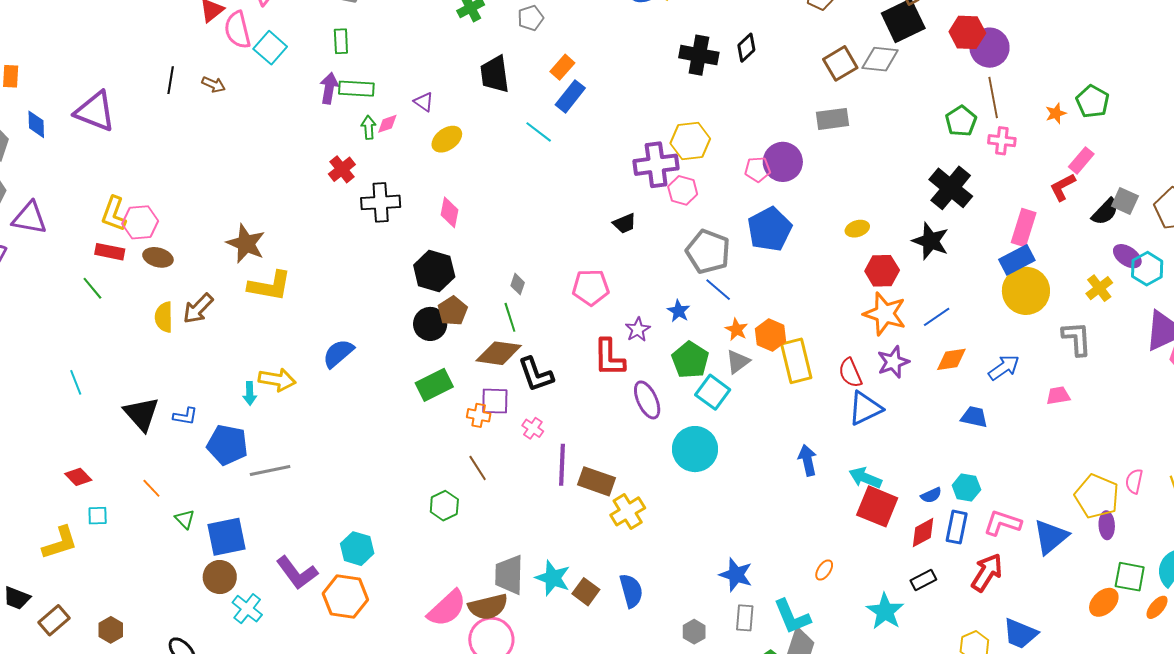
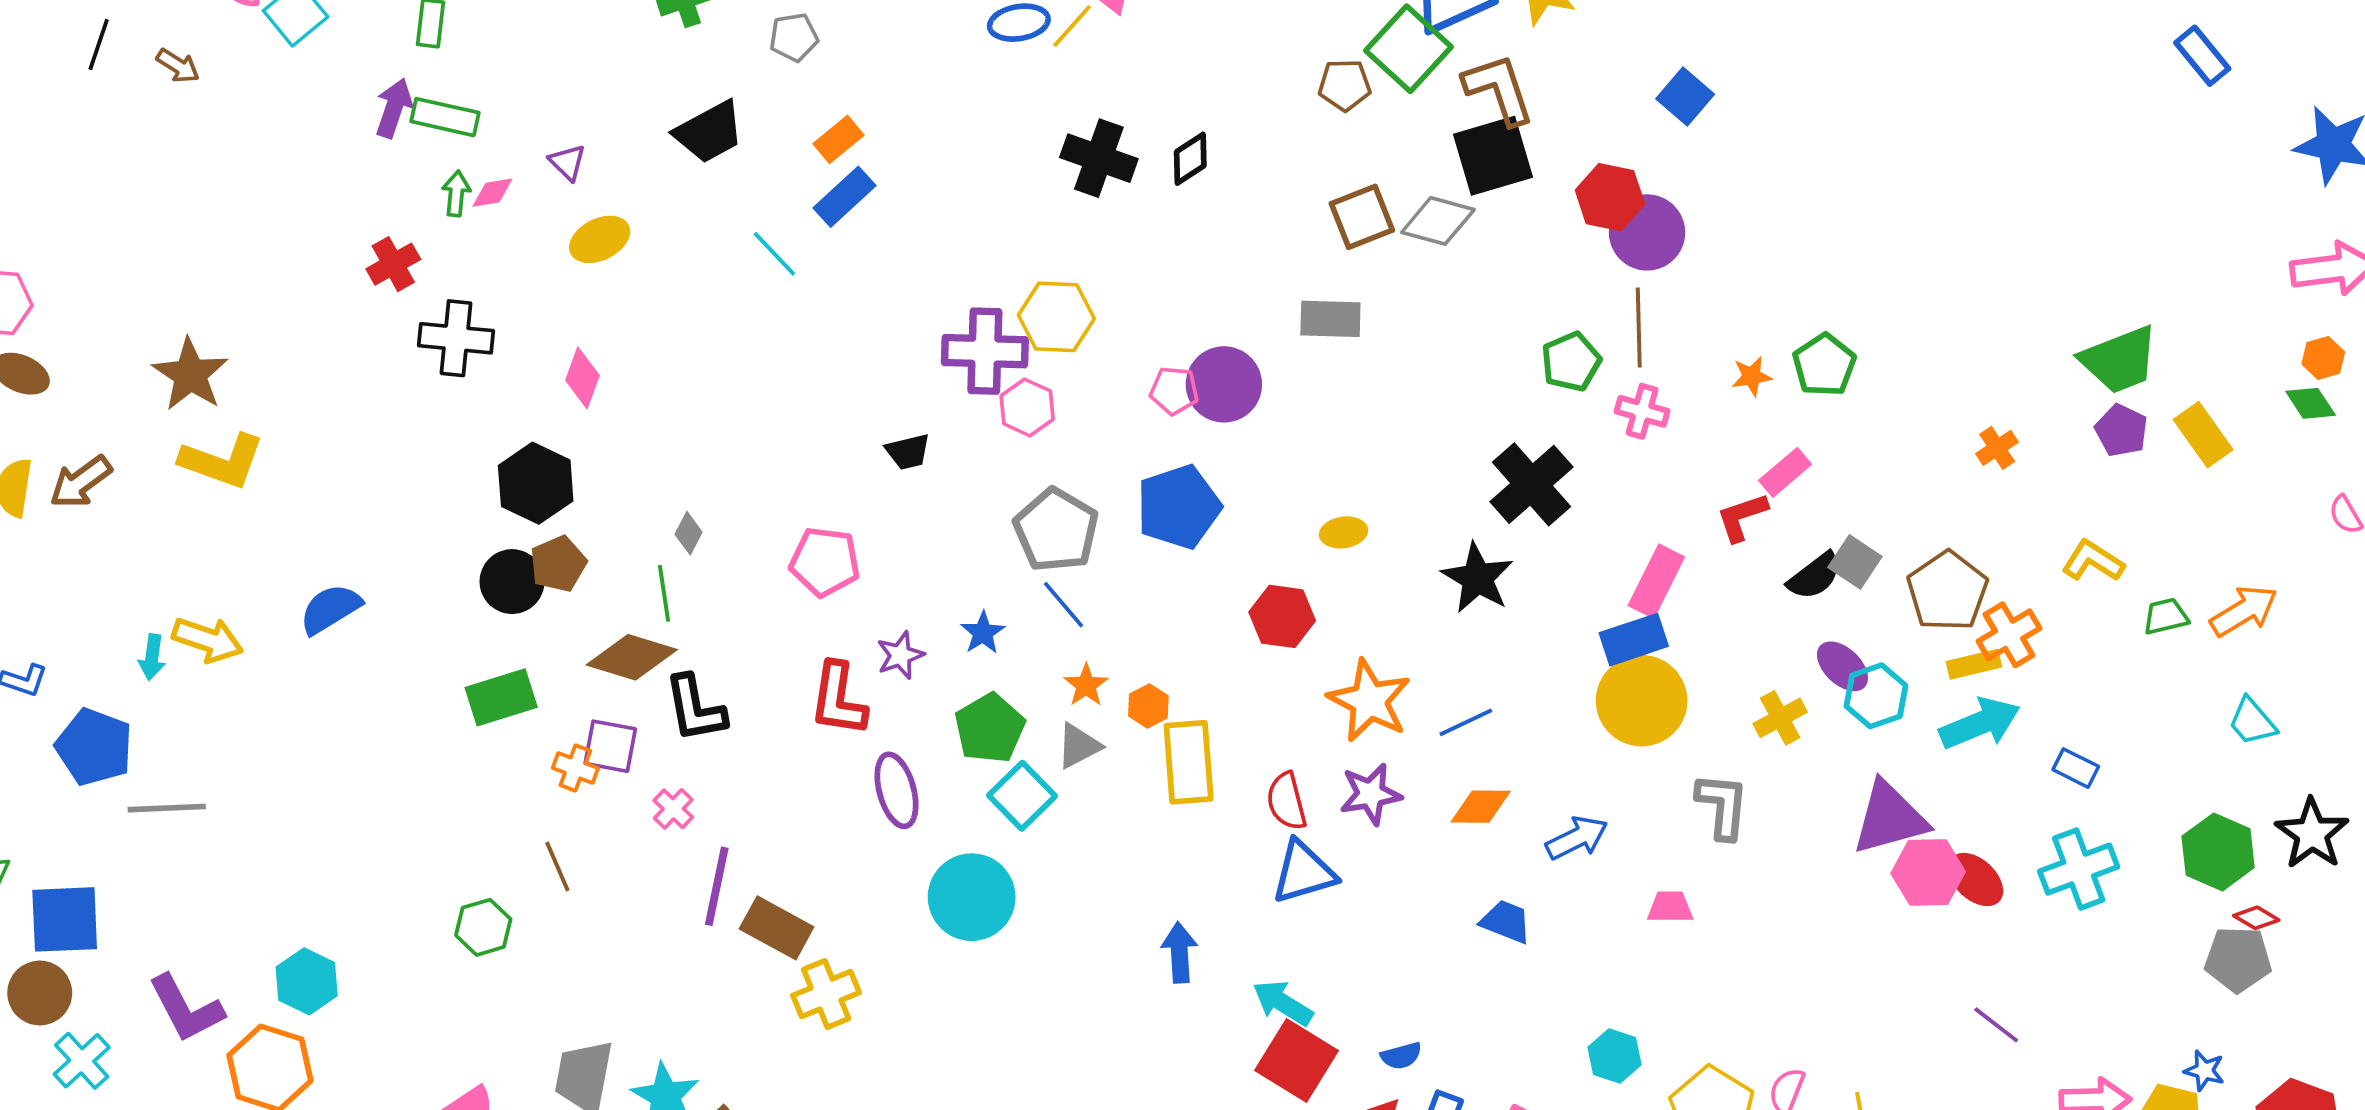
black trapezoid: (495, 74) -> (709, 132), turned -120
red hexagon: (882, 271) -> (1282, 616), moved
orange hexagon: (771, 335) -> (1148, 706), size x0.7
cyan hexagon: (966, 487) -> (1615, 1056), moved

